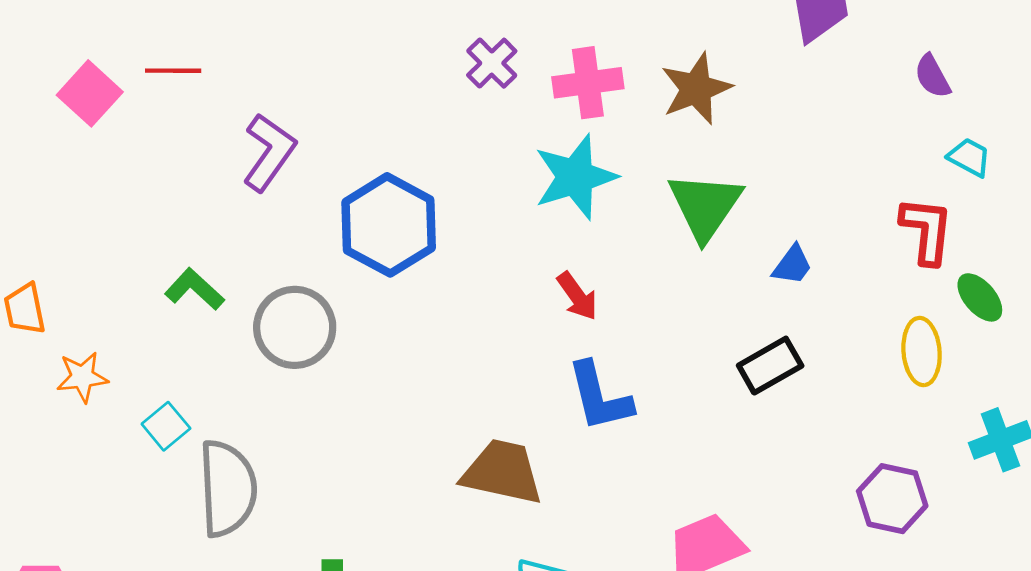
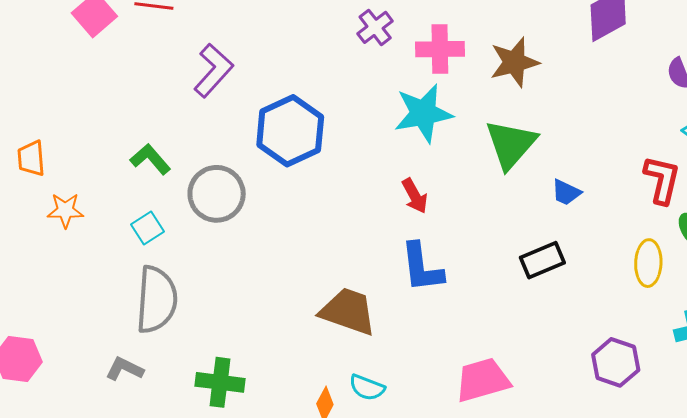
blue trapezoid: (792, 265) -> (566, 192), turned 72
cyan square: (166, 426) -> (148, 228), moved

